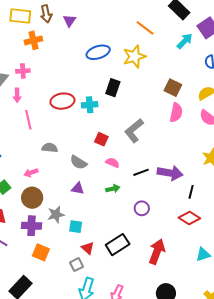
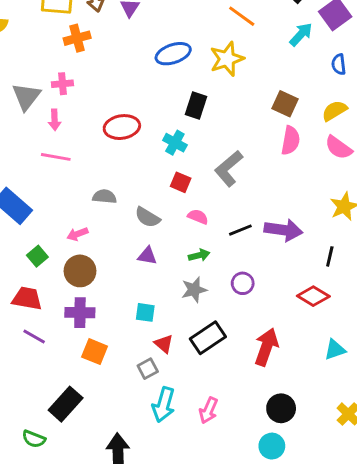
cyan cross: (90, 105) -> (175, 143), moved, turned 35
pink line: (28, 120) -> (56, 157), moved, turned -66
black line: (191, 192) -> (330, 256), moved
gray star: (56, 215) -> (194, 290), moved

